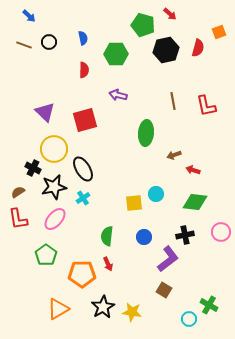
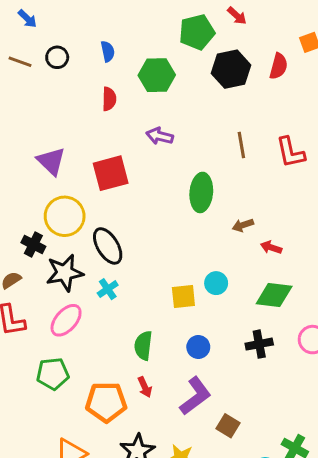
green pentagon: (143, 25) -> (197, 32), turned -30
green pentagon: (46, 255) -> (53, 374), turned 30
purple L-shape: (168, 259) -> (195, 396), moved

